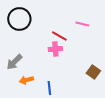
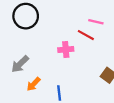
red line: (59, 36) -> (86, 35), moved
orange arrow: (26, 80) -> (33, 84), turned -32

